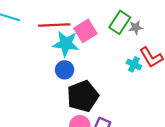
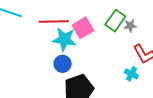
cyan cross: (134, 64) -> (131, 74), moved

